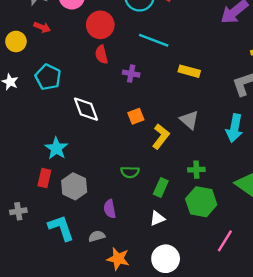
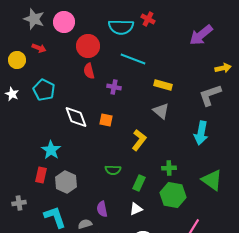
orange square: (136, 116) -> (106, 120), moved, turned 32
gray triangle: (189, 120) -> (161, 111), moved
purple semicircle: (110, 209) -> (102, 209), moved

